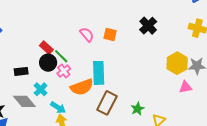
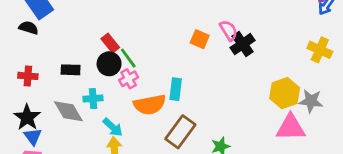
black cross: (148, 26) -> (243, 44), moved
pink semicircle: (87, 34) -> (229, 30), moved
cyan rectangle: (99, 73) -> (176, 89), size x0.7
pink triangle: (185, 87) -> (291, 127), size x1.6
cyan cross: (41, 89) -> (93, 99), turned 32

